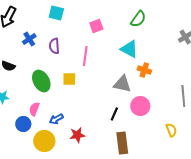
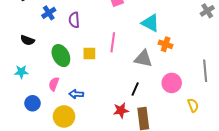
pink line: (85, 56) -> (113, 42), moved
pink circle: (140, 106) -> (172, 83), moved
blue arrow: (56, 119) -> (76, 94), turned 32
blue circle: (23, 124) -> (33, 103), moved
red star: (77, 135) -> (121, 110), moved

